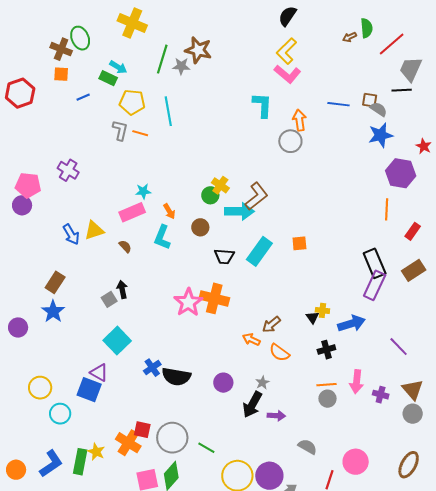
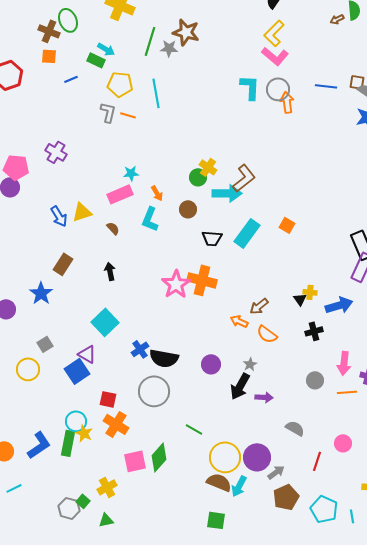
gray circle: (290, 141) -> (278, 89), moved
orange square: (299, 243) -> (287, 225), turned 35
brown rectangle: (55, 282) -> (63, 264), moved
gray square: (109, 299) -> (45, 344), moved
orange line: (326, 385) -> (347, 392), moved
blue square: (89, 390) -> (77, 371), turned 35
cyan circle: (60, 414) -> (76, 421), moved
red square: (142, 430) -> (108, 399), moved
gray circle: (172, 438) -> (154, 391), moved
pink circle: (356, 462) -> (343, 443), size x0.7

